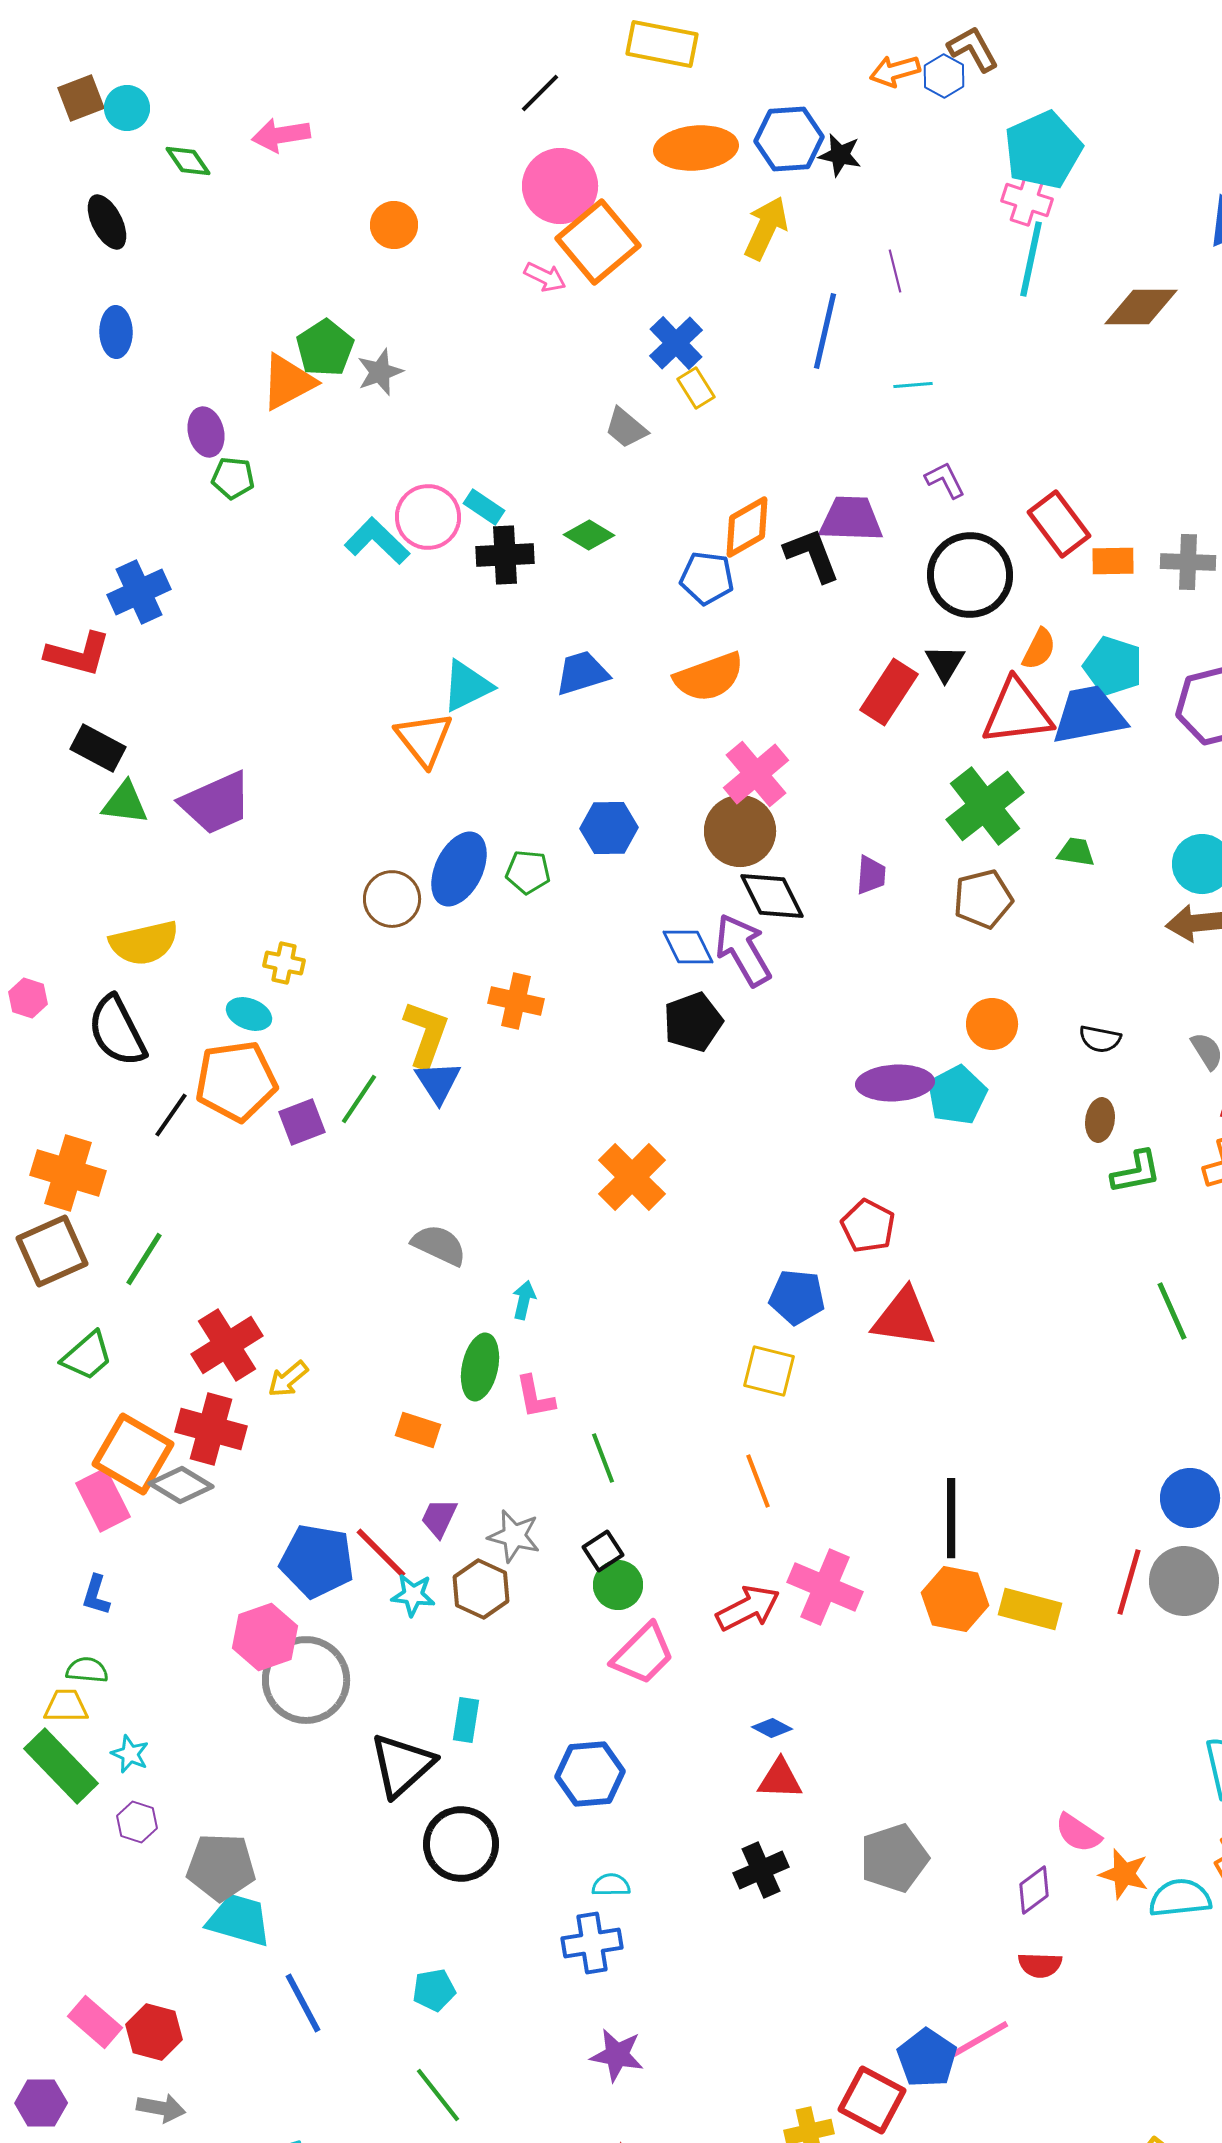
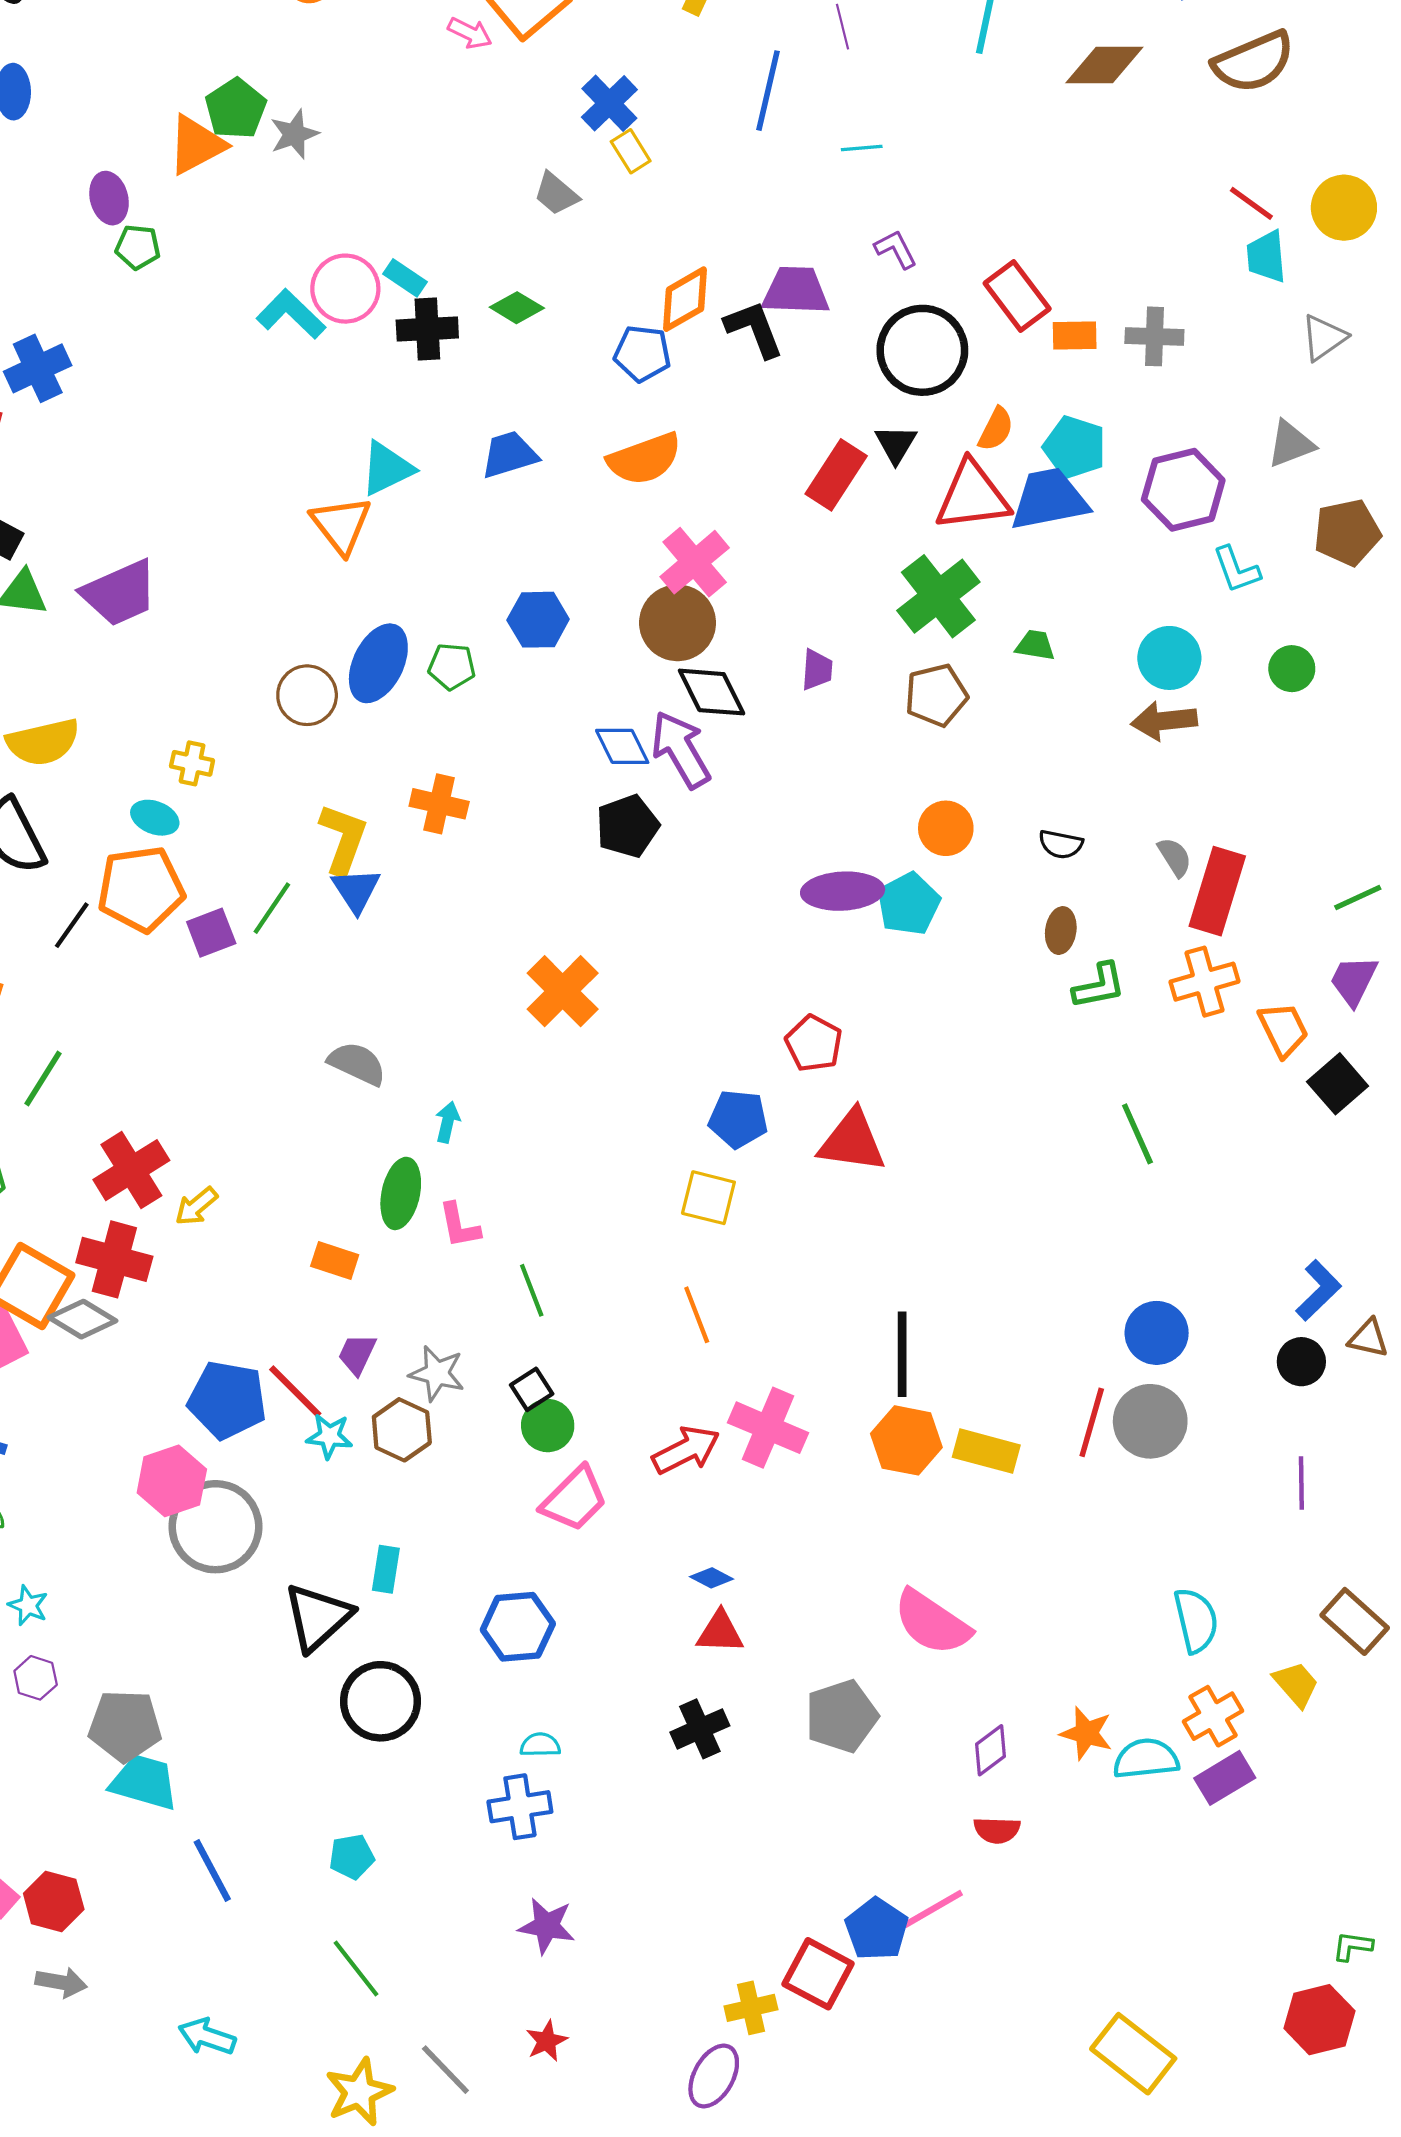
pink semicircle: (1078, 1833) -> (932, 1622), moved, size x1.6

